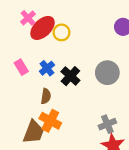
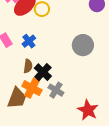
black cross: (70, 76) -> (43, 72), moved
gray cross: (107, 124) -> (56, 90), moved, turned -35

